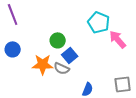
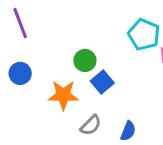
gray semicircle: (62, 68) -> (91, 125), moved, turned -70

